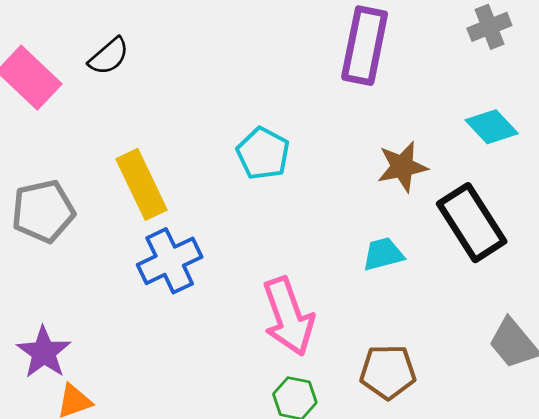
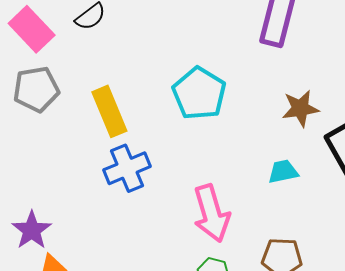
cyan pentagon: (263, 153) -> (199, 93), size x1.4
gray pentagon: (43, 211) -> (36, 89), moved

